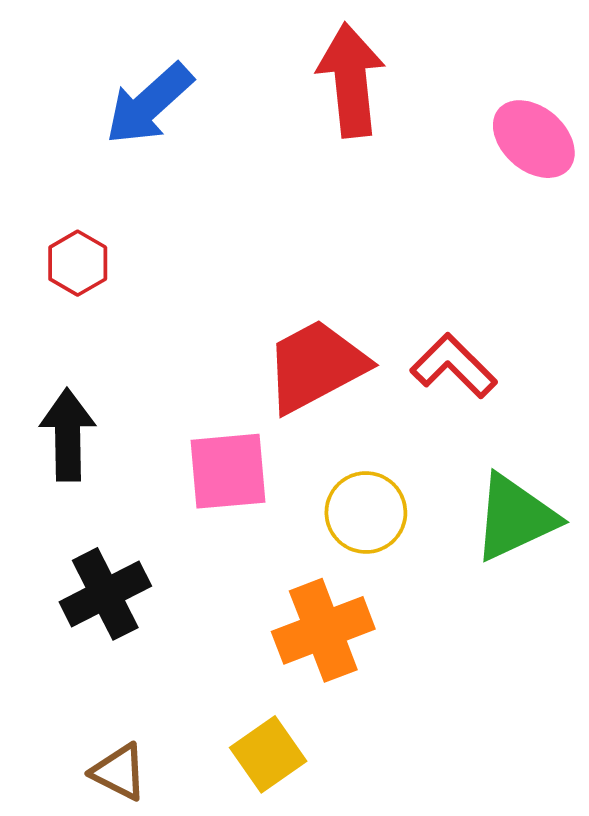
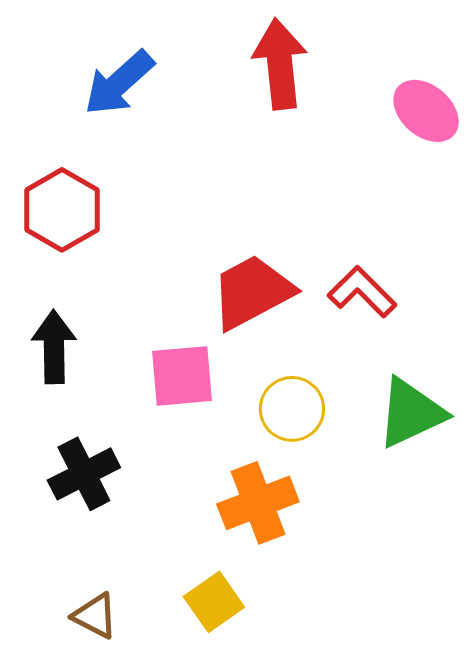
red hexagon: (78, 263) -> (62, 210), size x1.6

